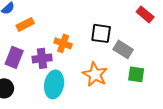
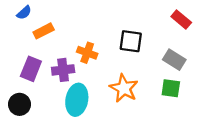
gray rectangle: (123, 49) -> (174, 60), moved

